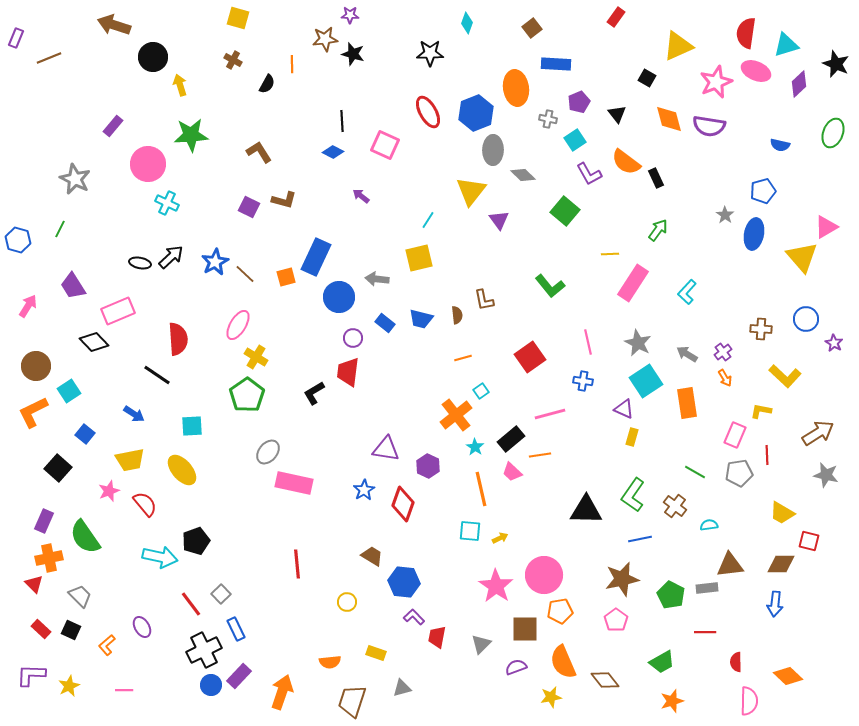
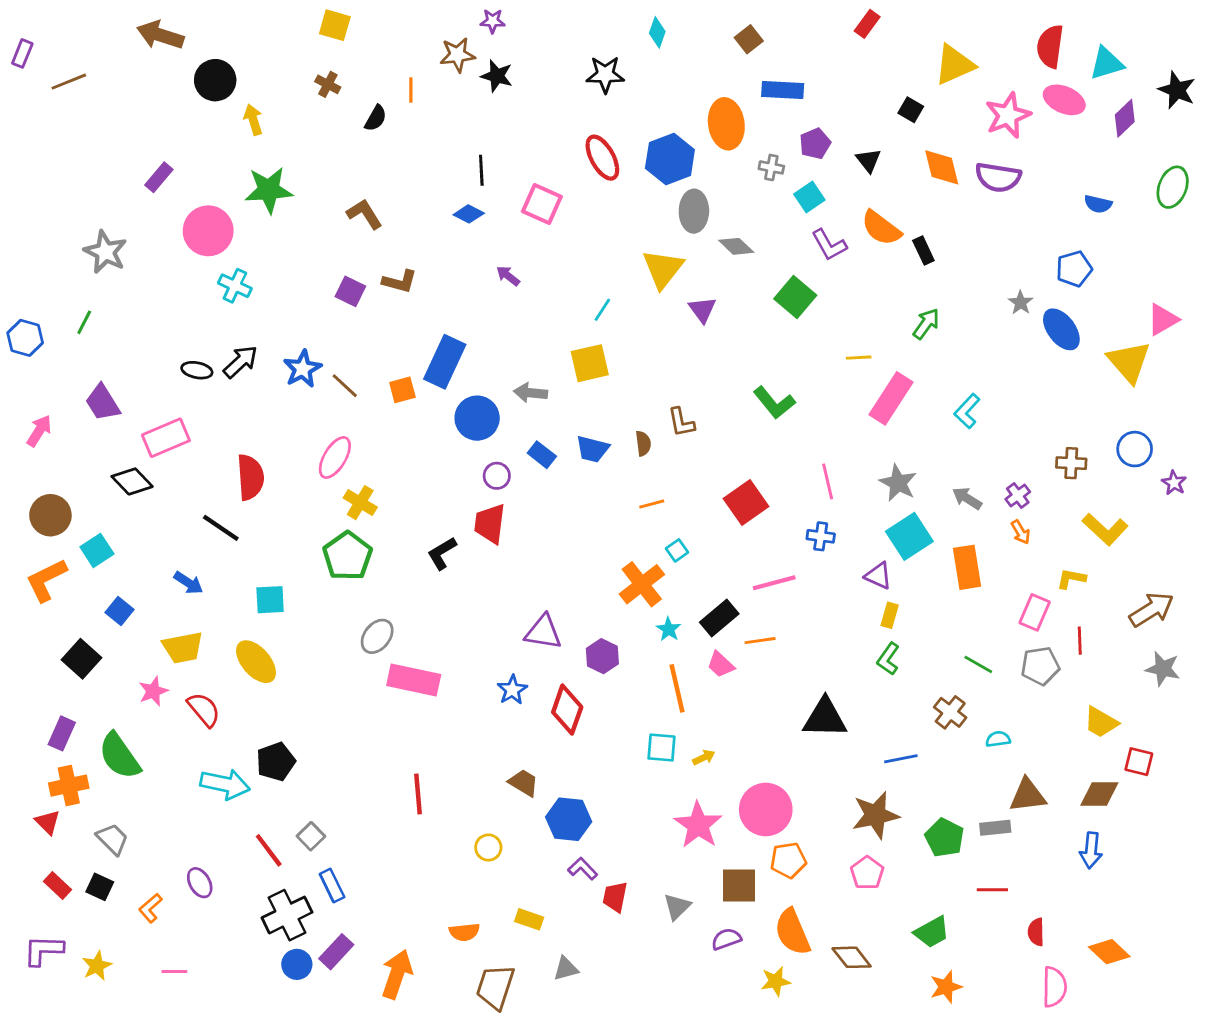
blue ellipse: (754, 234) -> (1061, 329), turned -48
green L-shape: (633, 495) -> (888, 659), moved, size x0.7

